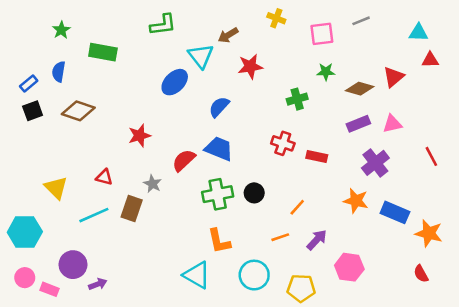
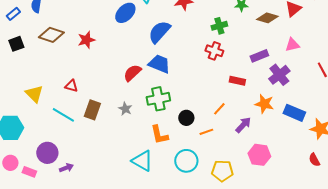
blue semicircle: (219, 107) -> (159, 32), size x1.4
black square: (33, 111) -> (16, 44), moved
purple rectangle: (358, 124) -> (259, 56), moved
red star: (139, 136) -> (86, 40), moved
red cross: (283, 143) -> (214, 51), moved
red rectangle: (317, 156) -> (237, 81), moved
gray star: (152, 184) -> (125, 109), moved
black circle: (254, 193) -> (186, 118), moved
cyan line: (94, 215) -> (63, 115), turned 55
purple arrow: (317, 240) -> (243, 125), moved

